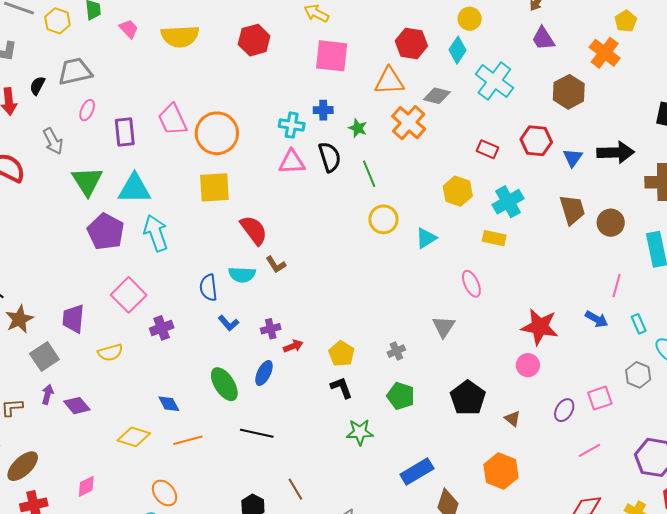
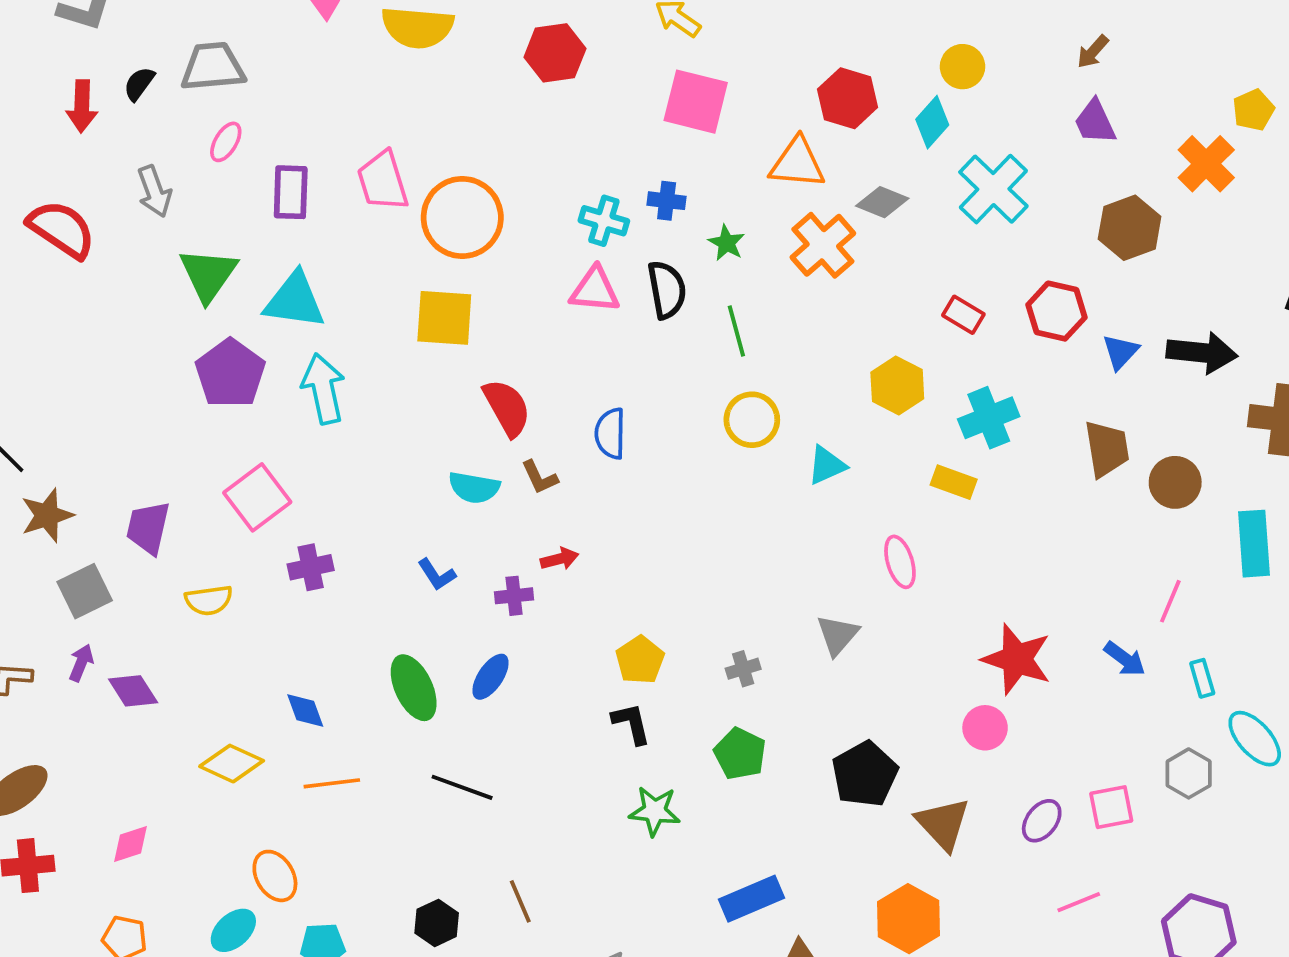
blue semicircle: (208, 288) -> (610, 433), moved
red arrow: (293, 346) -> (559, 559), moved
brown triangle: (512, 419) -> (943, 824), size x1.8

